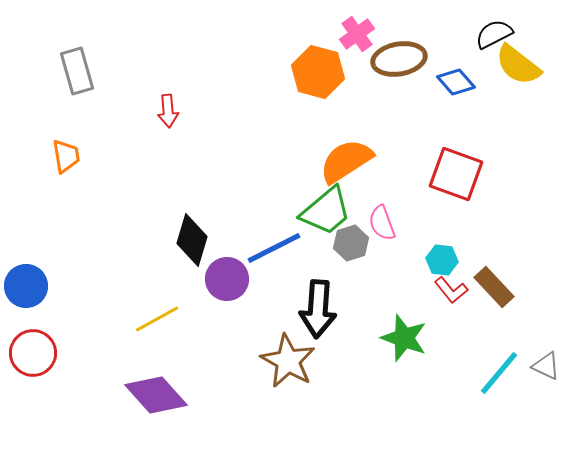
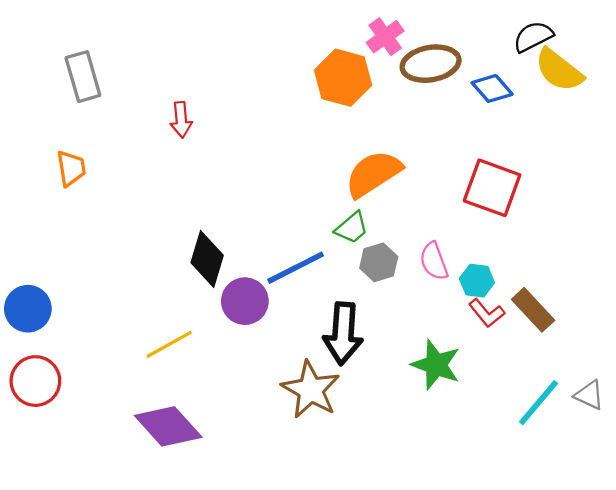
green trapezoid: (326, 211) -> (352, 228), size x0.6
pink semicircle: (382, 223) -> (434, 261), moved

